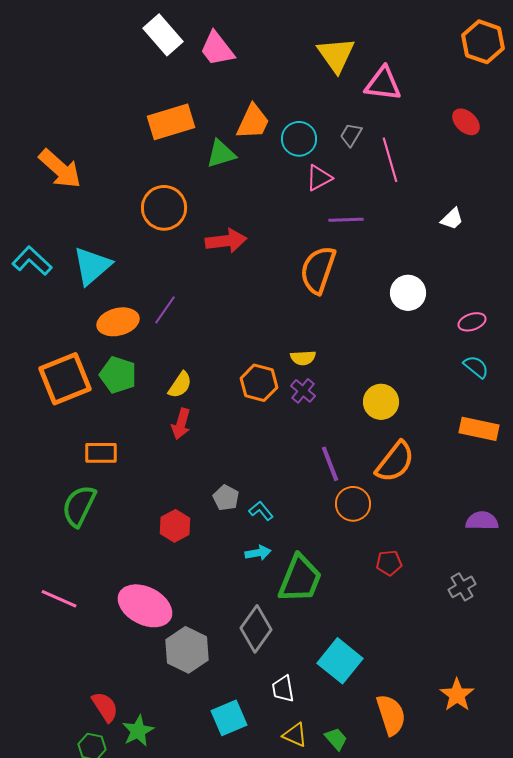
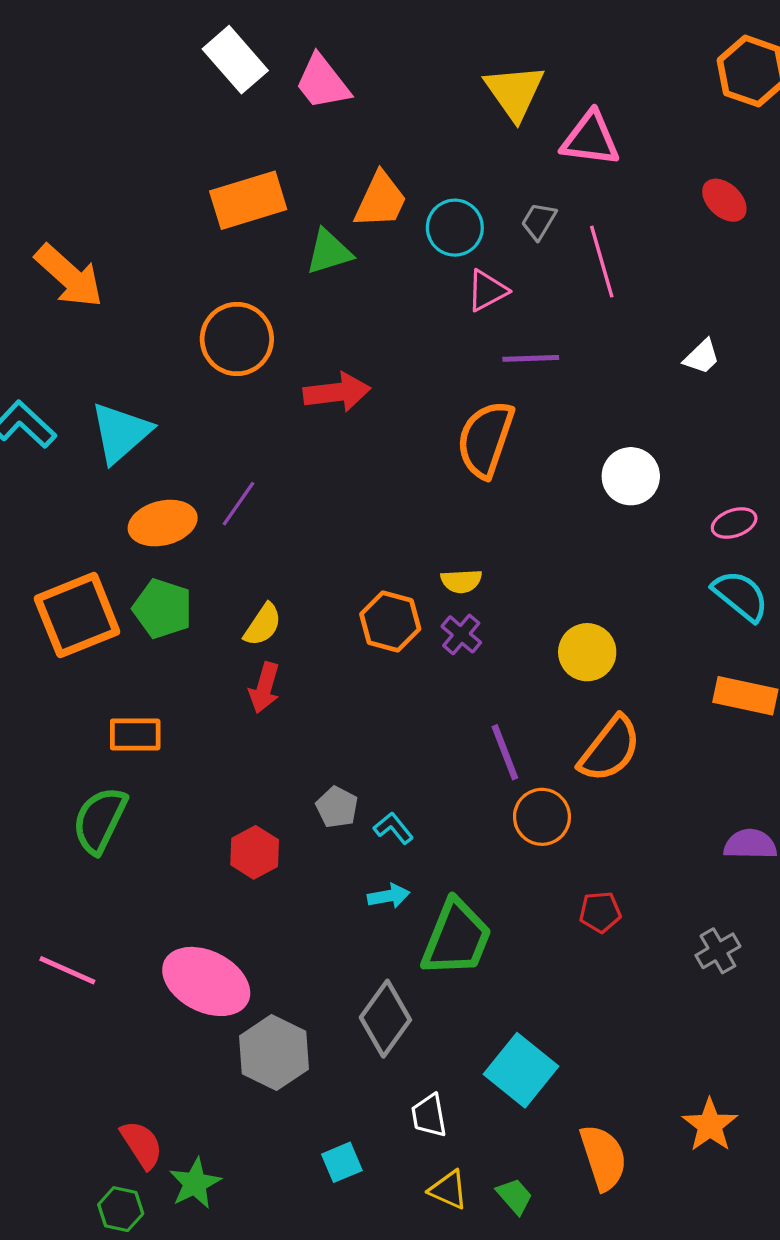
cyan semicircle: (476, 367) -> (741, 596), size x1.4
cyan square: (229, 718) -> (342, 1162), size x0.7

